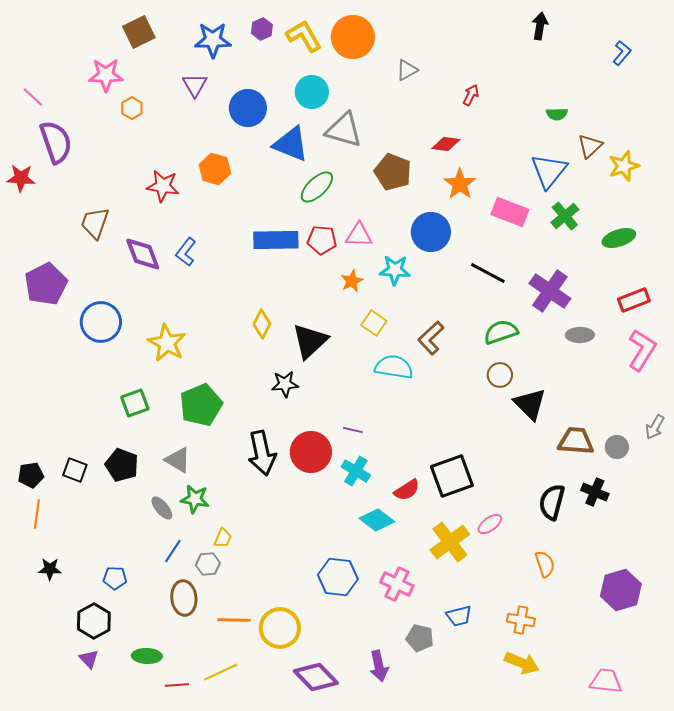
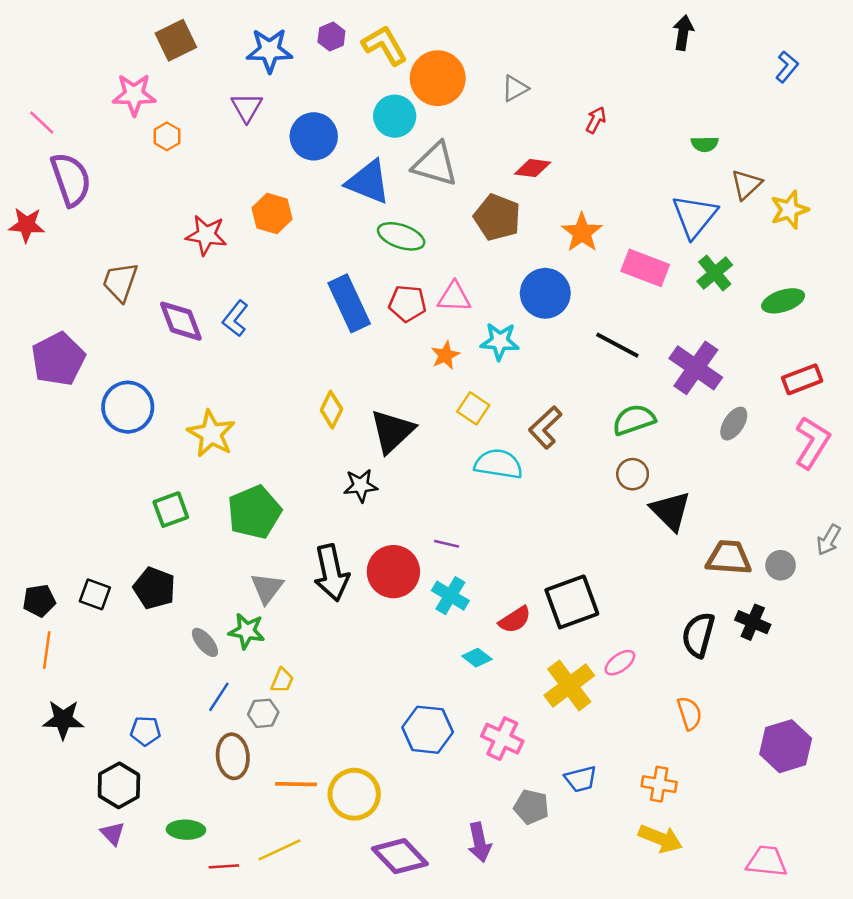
orange circle: (353, 37) -> (438, 78), moved
red diamond: (446, 144) -> (533, 168), moved
green ellipse: (317, 187) -> (401, 236), turned 63
blue rectangle: (276, 240) -> (349, 303), turned 66
gray ellipse: (580, 335) -> (734, 424), turned -56
gray triangle: (178, 460) -> (267, 588), moved, turned 36
cyan diamond: (377, 520) -> (477, 658), size x0.7
black star: (50, 569) -> (63, 720), size x1.4

